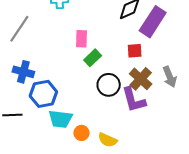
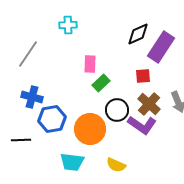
purple L-shape: (134, 100) -> (142, 125), turned -40
cyan trapezoid: (60, 119) -> (72, 162), moved
orange circle: (82, 133) -> (90, 129), moved, size x2.0

